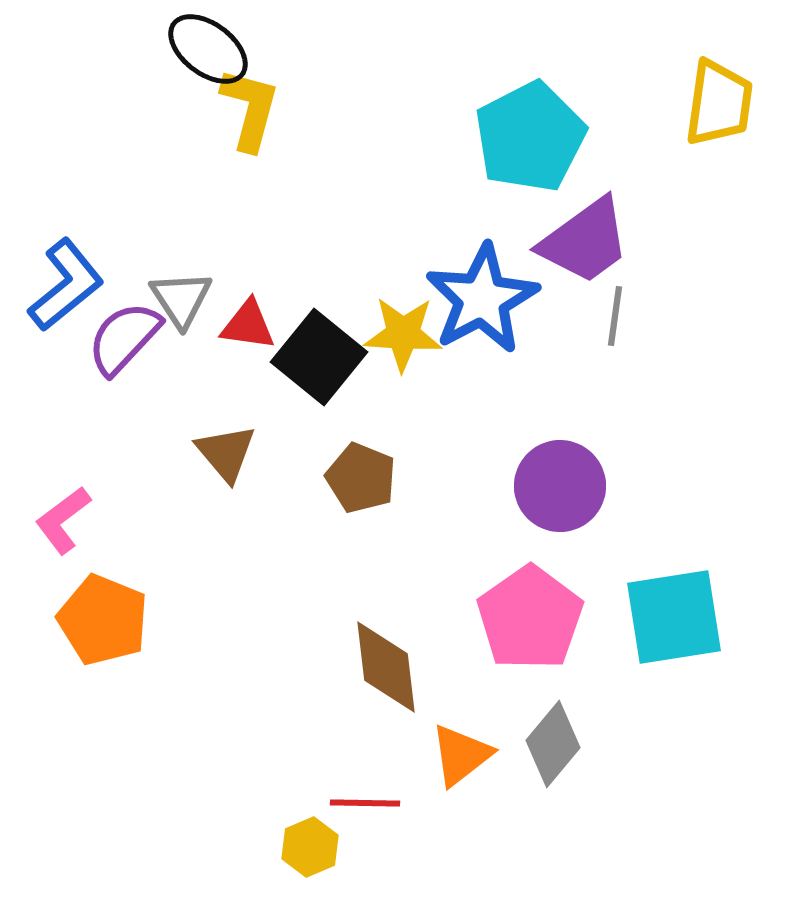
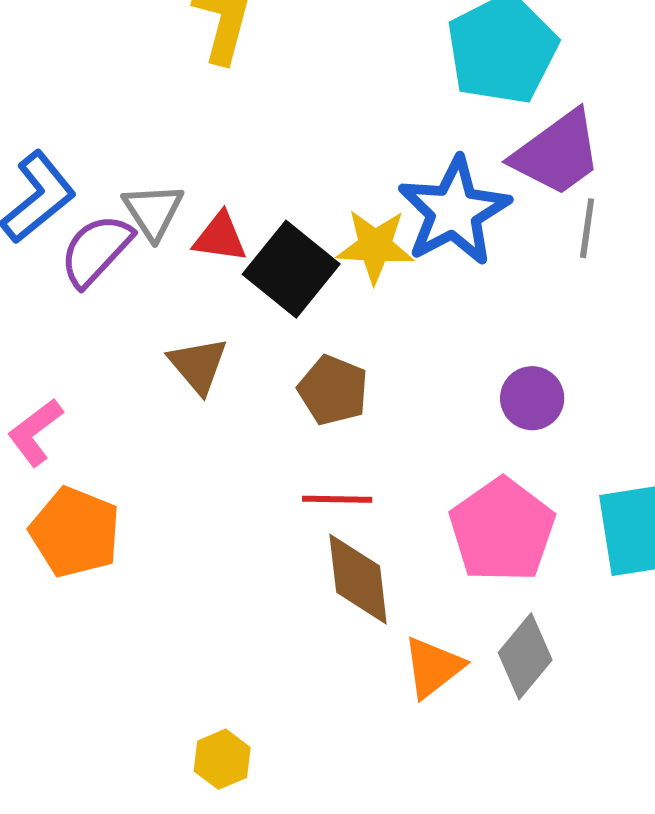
purple circle: (560, 486) -> (532, 398), size x0.7
red line: (365, 803) -> (337, 499), moved
yellow hexagon: (310, 847) -> (222, 759), moved

